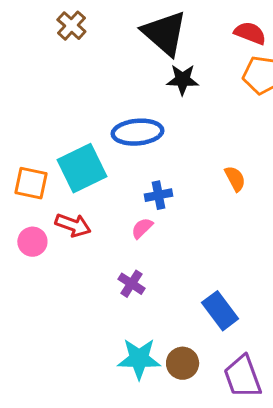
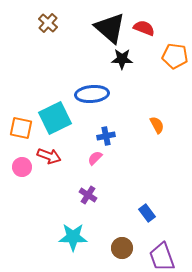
red semicircle: (250, 33) -> (144, 28), moved
blue rectangle: (220, 311) -> (147, 213), size x0.7
cyan star: (139, 359) -> (73, 237), moved

